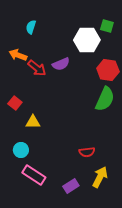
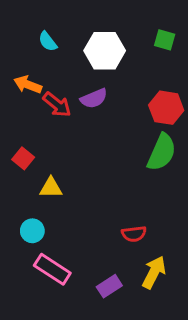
cyan semicircle: (31, 27) -> (48, 41), turned -56
white hexagon: (87, 40) -> (105, 51), moved

